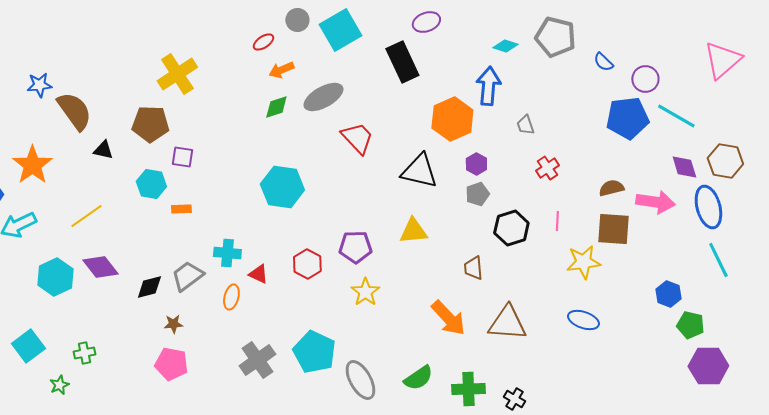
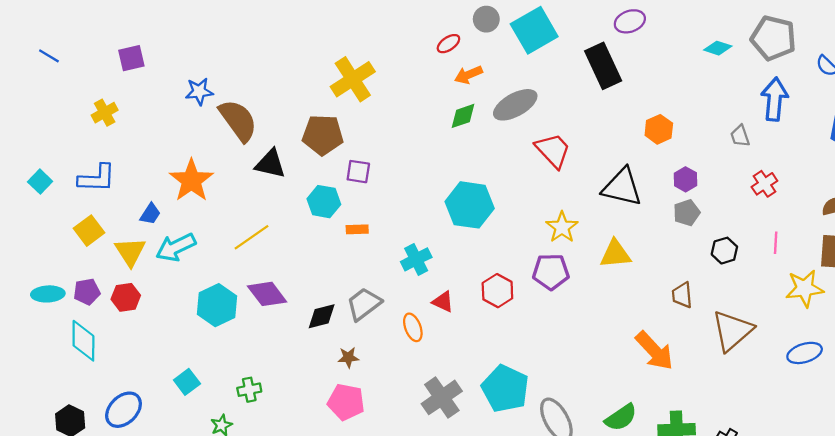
blue arrow: (488, 86) -> (775, 99), moved
orange hexagon: (452, 119) -> (659, 129), size x0.6
black triangle: (103, 150) -> (270, 164), size x1.4
black hexagon: (511, 228) -> (724, 251), size x0.7
cyan cross: (227, 253) -> (416, 259), moved, turned -32
yellow star: (365, 292) -> (562, 227), moved
orange ellipse: (231, 297) -> (413, 327), turned -35
blue ellipse: (583, 320) -> (805, 353), turned -36
brown triangle: (507, 323) -> (732, 331), moved, turned -45
cyan square: (28, 346) -> (187, 382), size x0.7

